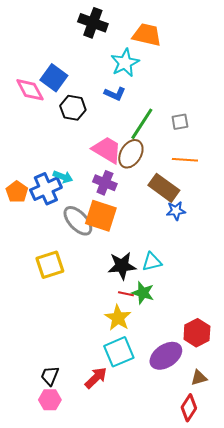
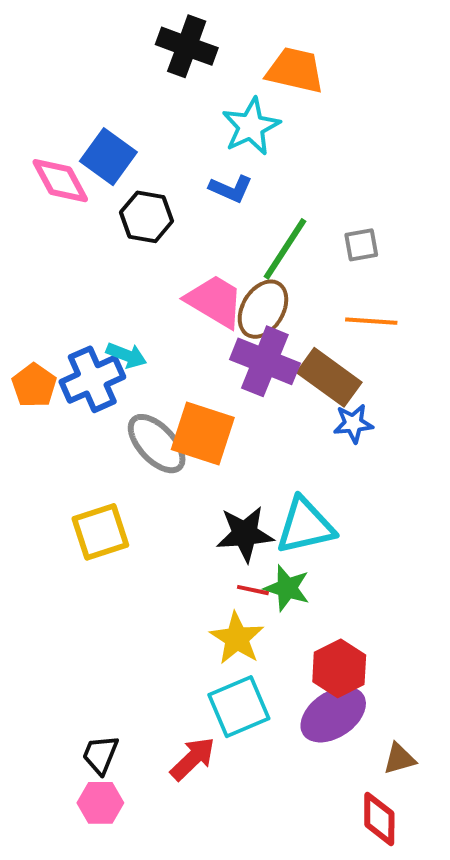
purple cross: (105, 183) -> (265, 361), moved, size x1.4
cyan triangle: (152, 262) -> (305, 526), size x1.5
red hexagon: (197, 333) -> (339, 668), moved
red diamond: (189, 408) -> (379, 819), turned -32

